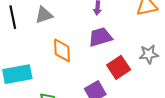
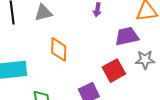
purple trapezoid: (100, 37) -> (127, 36), moved

